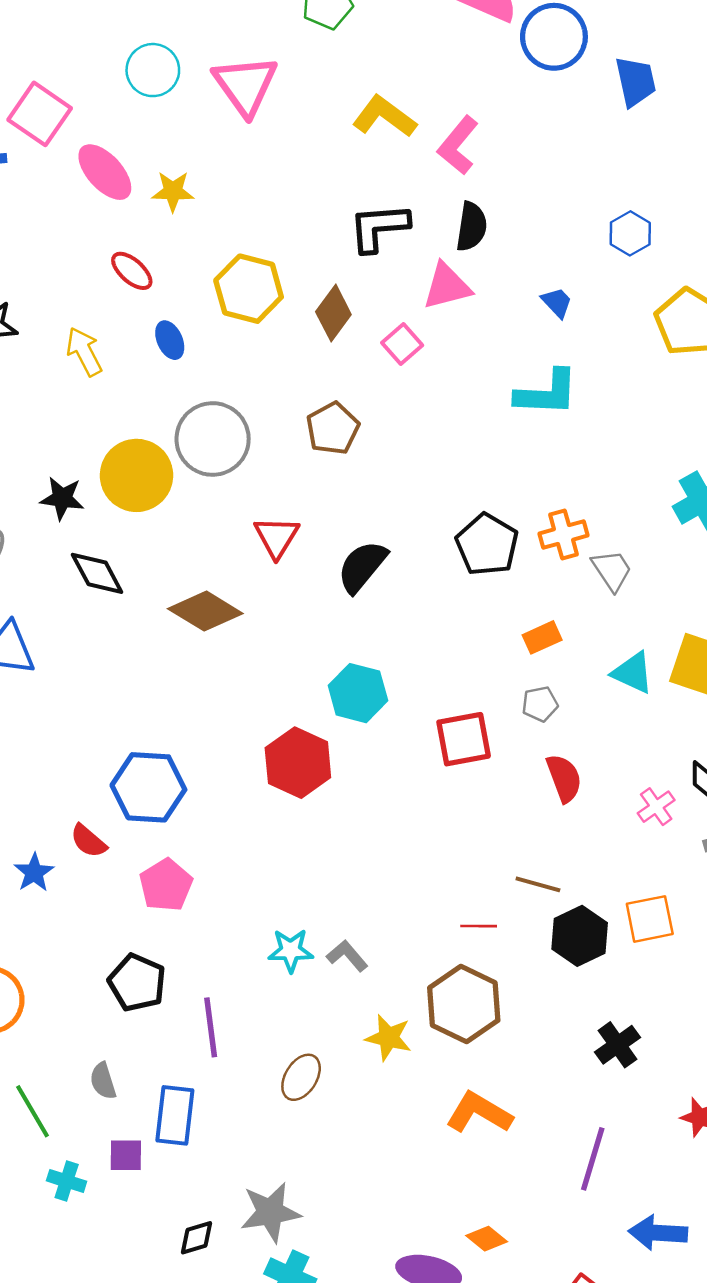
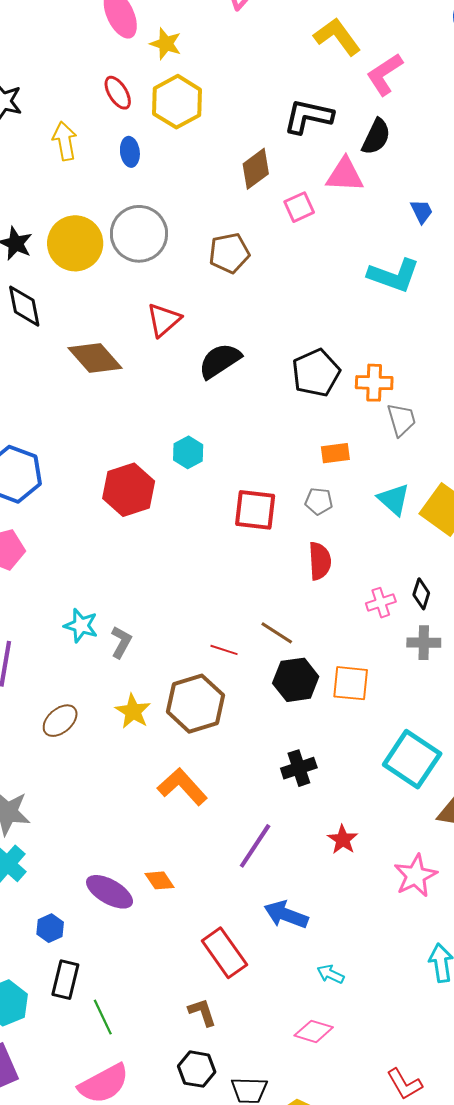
yellow hexagon: (249, 289) -> (177, 102), moved
cyan hexagon: (358, 693) -> (188, 452), size x0.7
gray L-shape: (347, 956) -> (121, 642), turned 52

